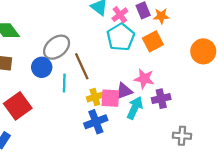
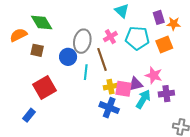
pink cross: (120, 15) -> (110, 37), moved
cyan pentagon: (121, 37) -> (137, 38), turned 30
gray ellipse: (57, 47) -> (82, 41), turned -45
blue cross: (96, 122) -> (109, 108), turned 36

